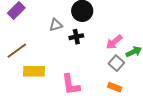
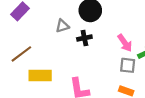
pink arrow: (114, 42) -> (125, 43), turned -84
gray square: (116, 63) -> (128, 65), turned -35

